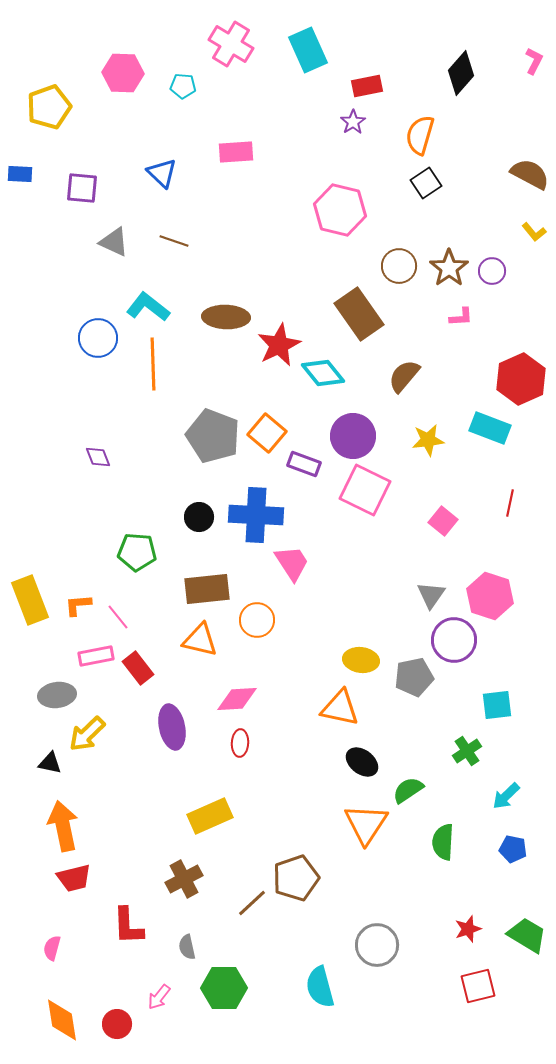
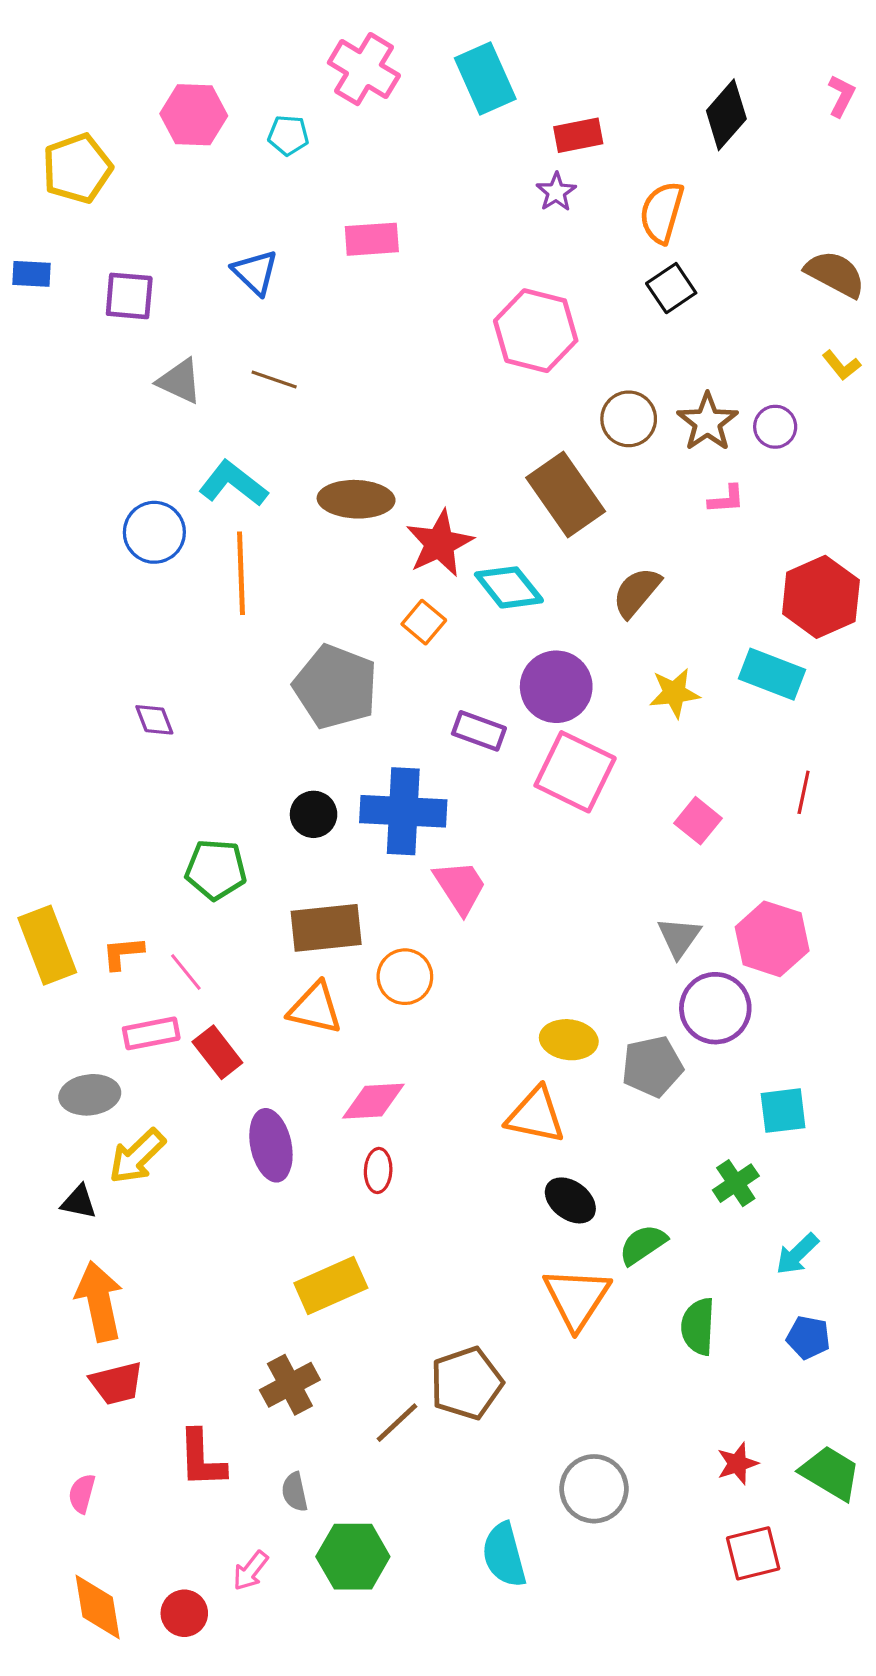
orange square: (267, 433) -> (424, 622), moved, size x0.7

